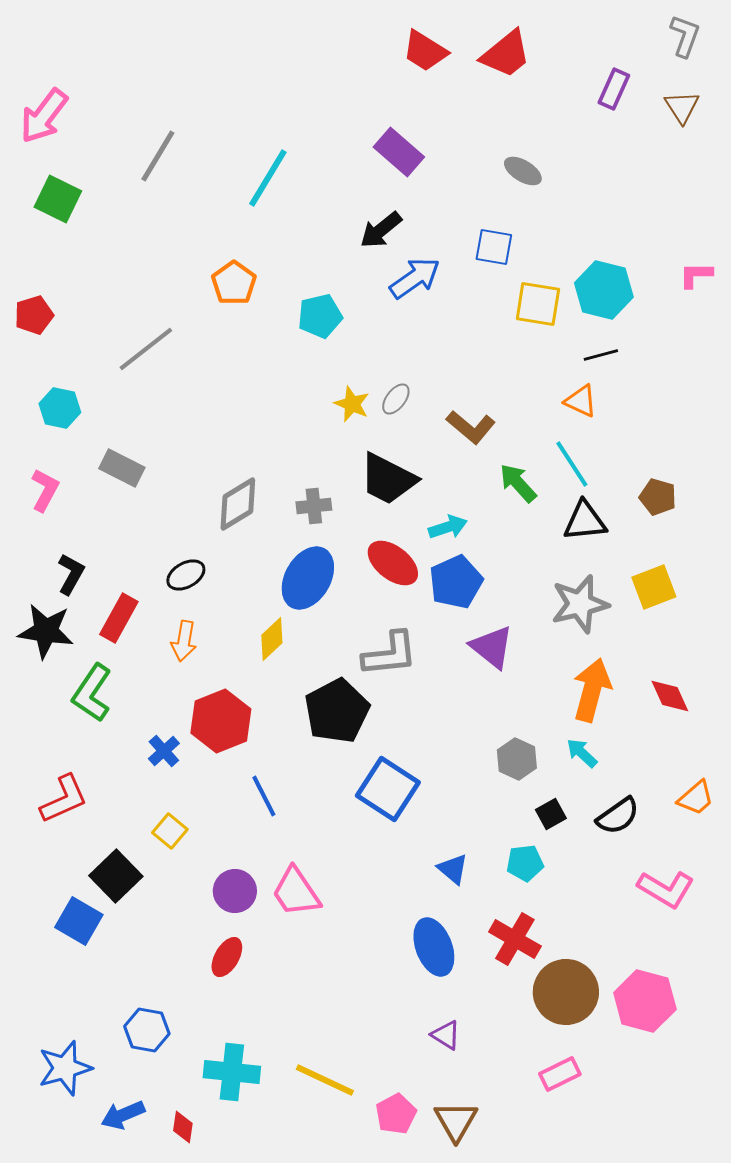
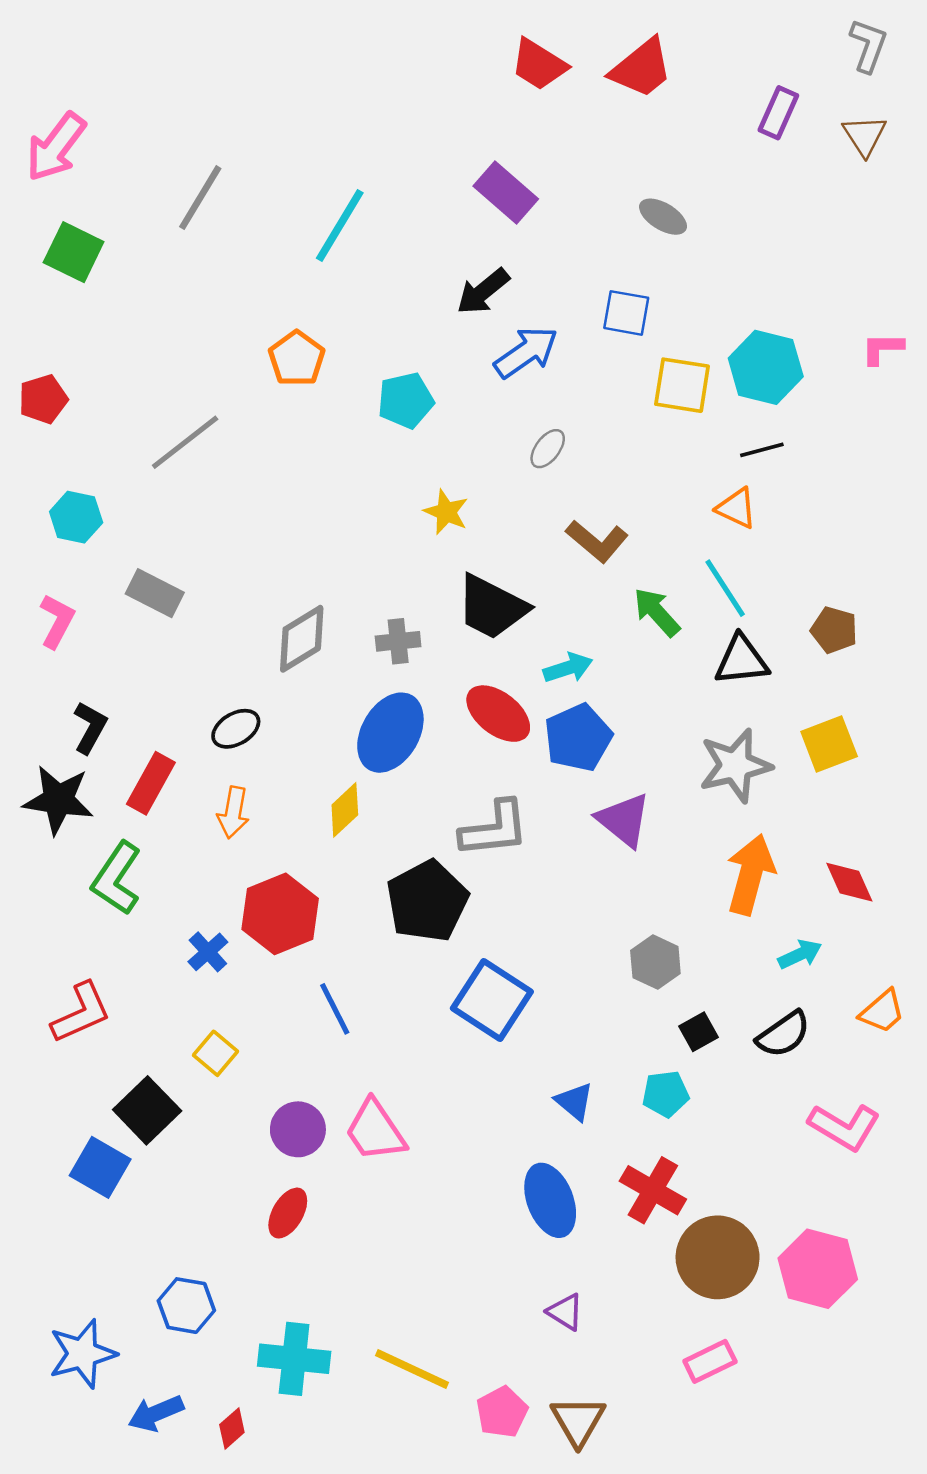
gray ellipse: (396, 399) -> (548, 449), moved
cyan arrow: (582, 753) -> (800, 954), moved, turned 112
red diamond: (183, 1127) -> (232, 1429), turned 40

